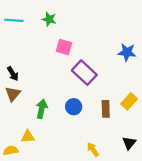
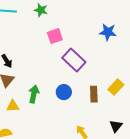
pink square: (64, 47) -> (55, 36), turned -35
blue star: (127, 52) -> (108, 32), moved
yellow triangle: (28, 137) -> (13, 106), moved

